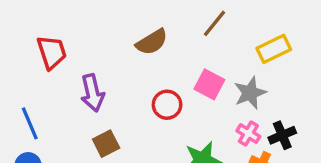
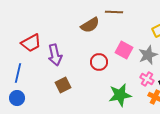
brown line: (214, 23) -> (114, 12), moved, turned 54
red trapezoid: (52, 52) -> (31, 43), moved, turned 80
blue line: (30, 123) -> (18, 73), turned 36

